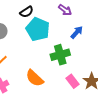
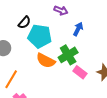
orange semicircle: (35, 78) -> (46, 61), moved
pink rectangle: (73, 81) -> (80, 72), moved

